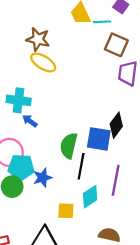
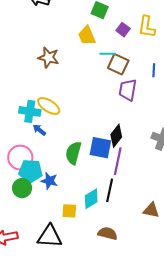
cyan line: (102, 22) -> (108, 54), moved
yellow ellipse: (43, 63) -> (49, 106), moved
black line: (81, 166) -> (110, 190), moved
blue star: (42, 178) -> (49, 181), turned 30
purple line: (116, 180) -> (118, 161), moved

